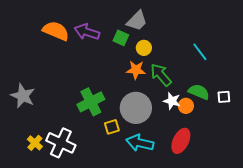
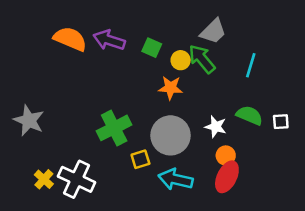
gray trapezoid: (137, 21) -> (213, 31), moved
cyan line: (200, 52) -> (251, 65), turned 54
green arrow: (161, 75) -> (202, 59), moved
orange circle: (186, 106) -> (226, 155), moved

